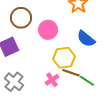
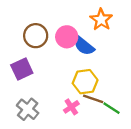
pink circle: (48, 30) -> (67, 37), moved
blue semicircle: (86, 39) -> (84, 46), moved

